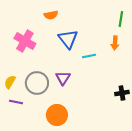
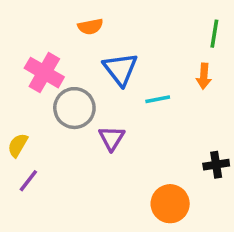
gray circle: (37, 83) -> (74, 108), moved
purple line: (16, 102) -> (28, 181), turned -64
orange circle: (57, 115) -> (170, 204), moved

